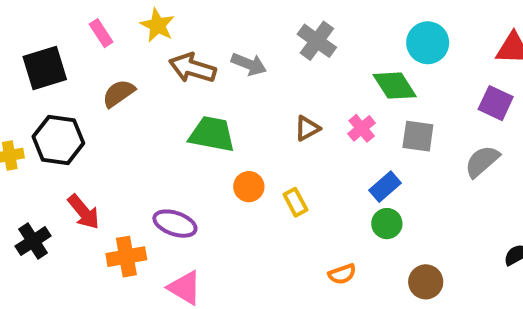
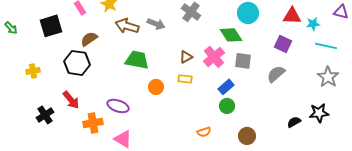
pink cross: (362, 128) -> (214, 57), size x1.5
black hexagon: (58, 140) -> (77, 63), moved
yellow rectangle: (295, 202) -> (185, 79), moved, turned -56

